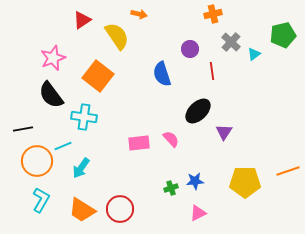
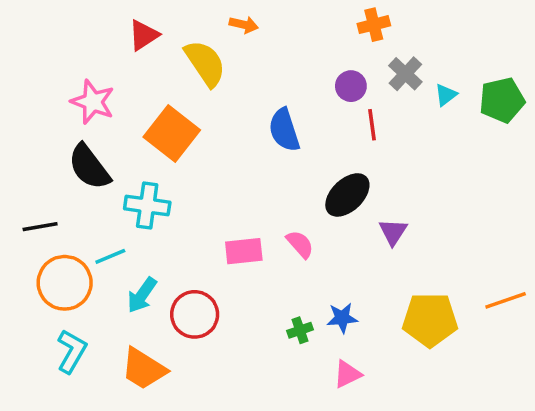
green pentagon: (283, 35) -> (502, 100), moved
purple circle: (190, 49) -> (351, 86), moved
pink star: (53, 58) -> (93, 102), turned -30
red circle: (120, 209) -> (195, 314), moved

